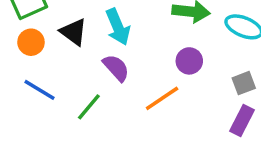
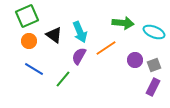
purple circle: (189, 61) -> (135, 60), moved
purple semicircle: (116, 68) -> (79, 56), turned -108
orange line: (162, 98) -> (106, 48), moved

